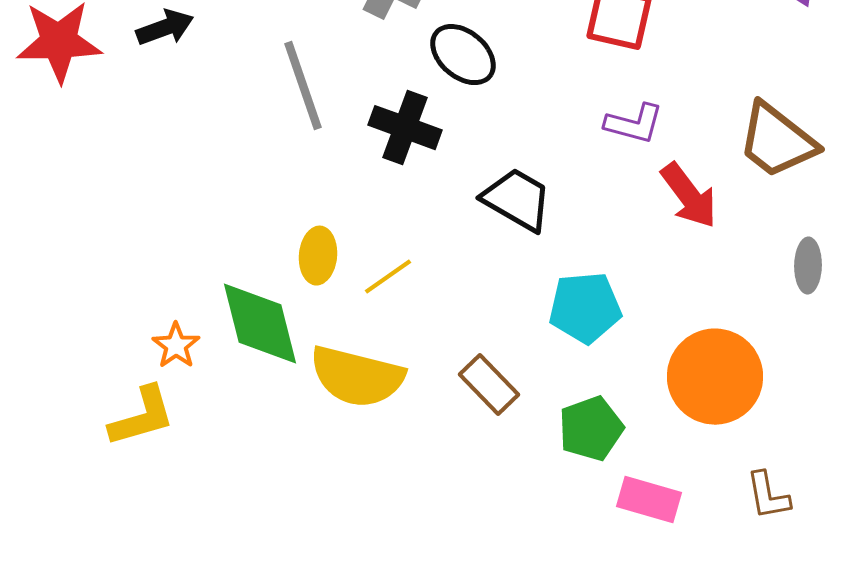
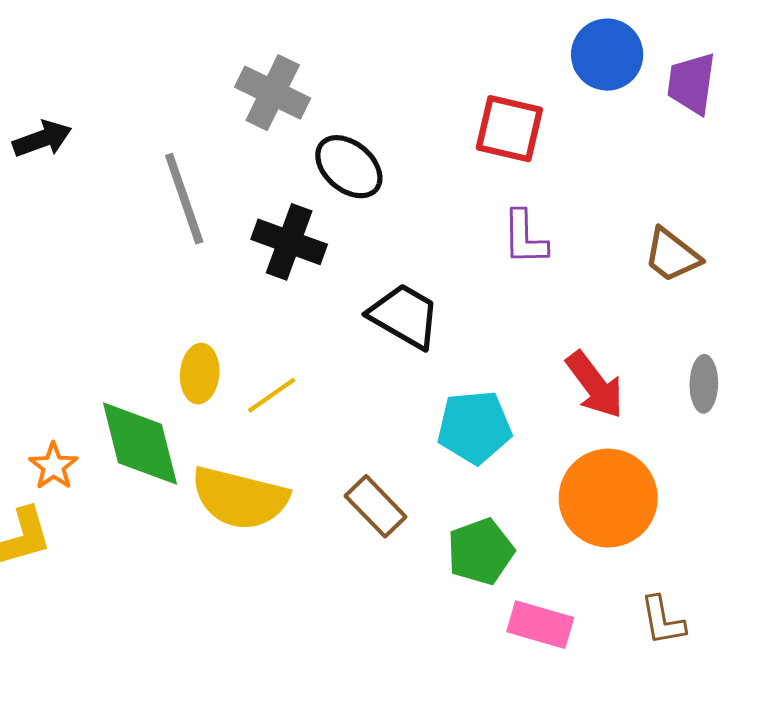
purple L-shape: (634, 124) -> (525, 238), turned 74
brown trapezoid: (777, 141) -> (672, 255), size x0.7
red arrow: (689, 196) -> (595, 385), moved

